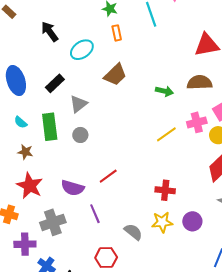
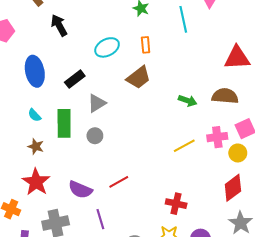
black arrow: (50, 32) -> (59, 25), moved
orange rectangle: (117, 33) -> (146, 45), moved

